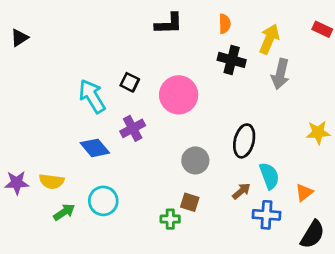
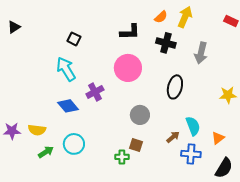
black L-shape: (169, 24) -> (130, 32), moved
orange semicircle: (225, 24) -> (161, 17), turned 48
yellow arrow: (269, 39) -> (185, 17), moved
black square: (130, 82) -> (74, 39), moved
black ellipse: (244, 141) -> (175, 87), moved

